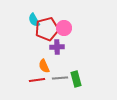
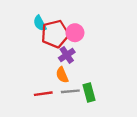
purple cross: (57, 47) -> (67, 55), turned -32
orange semicircle: (44, 66) -> (62, 75), moved

